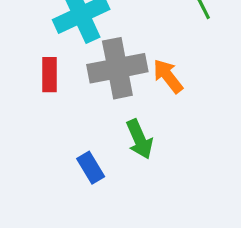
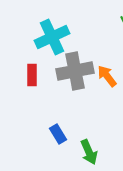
green arrow: (139, 139) -> (89, 152), moved

